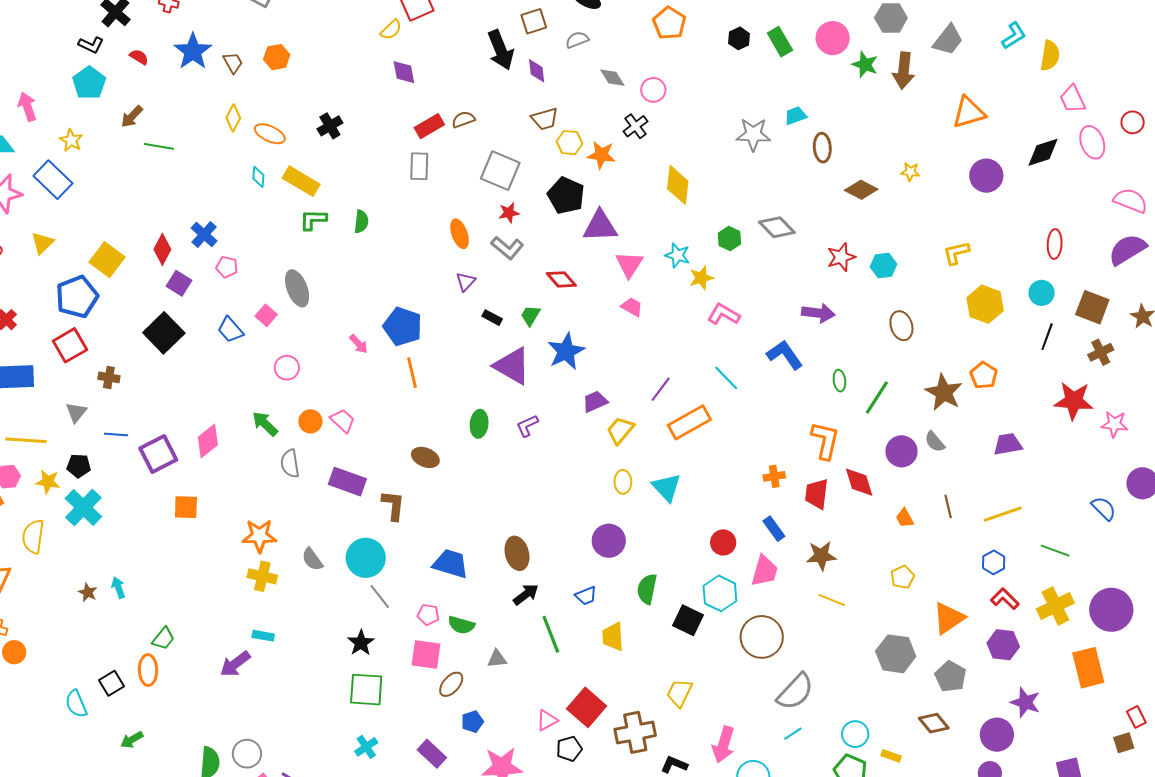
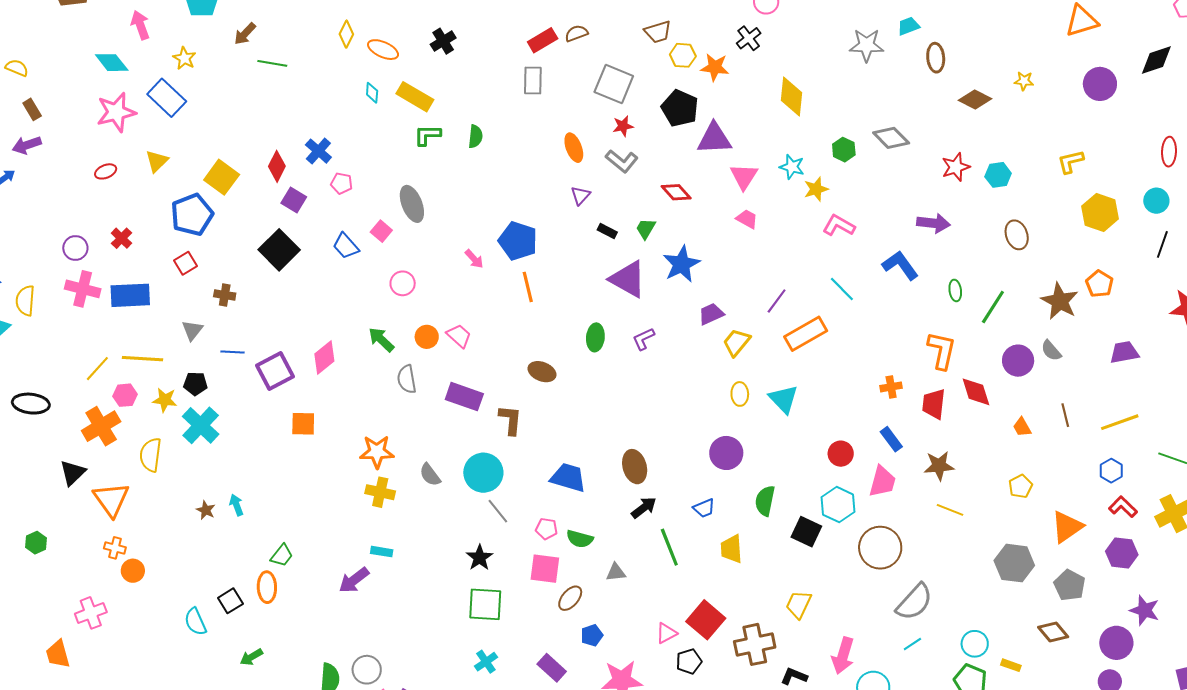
red square: (70, 345) -> (185, 263), size x0.7

